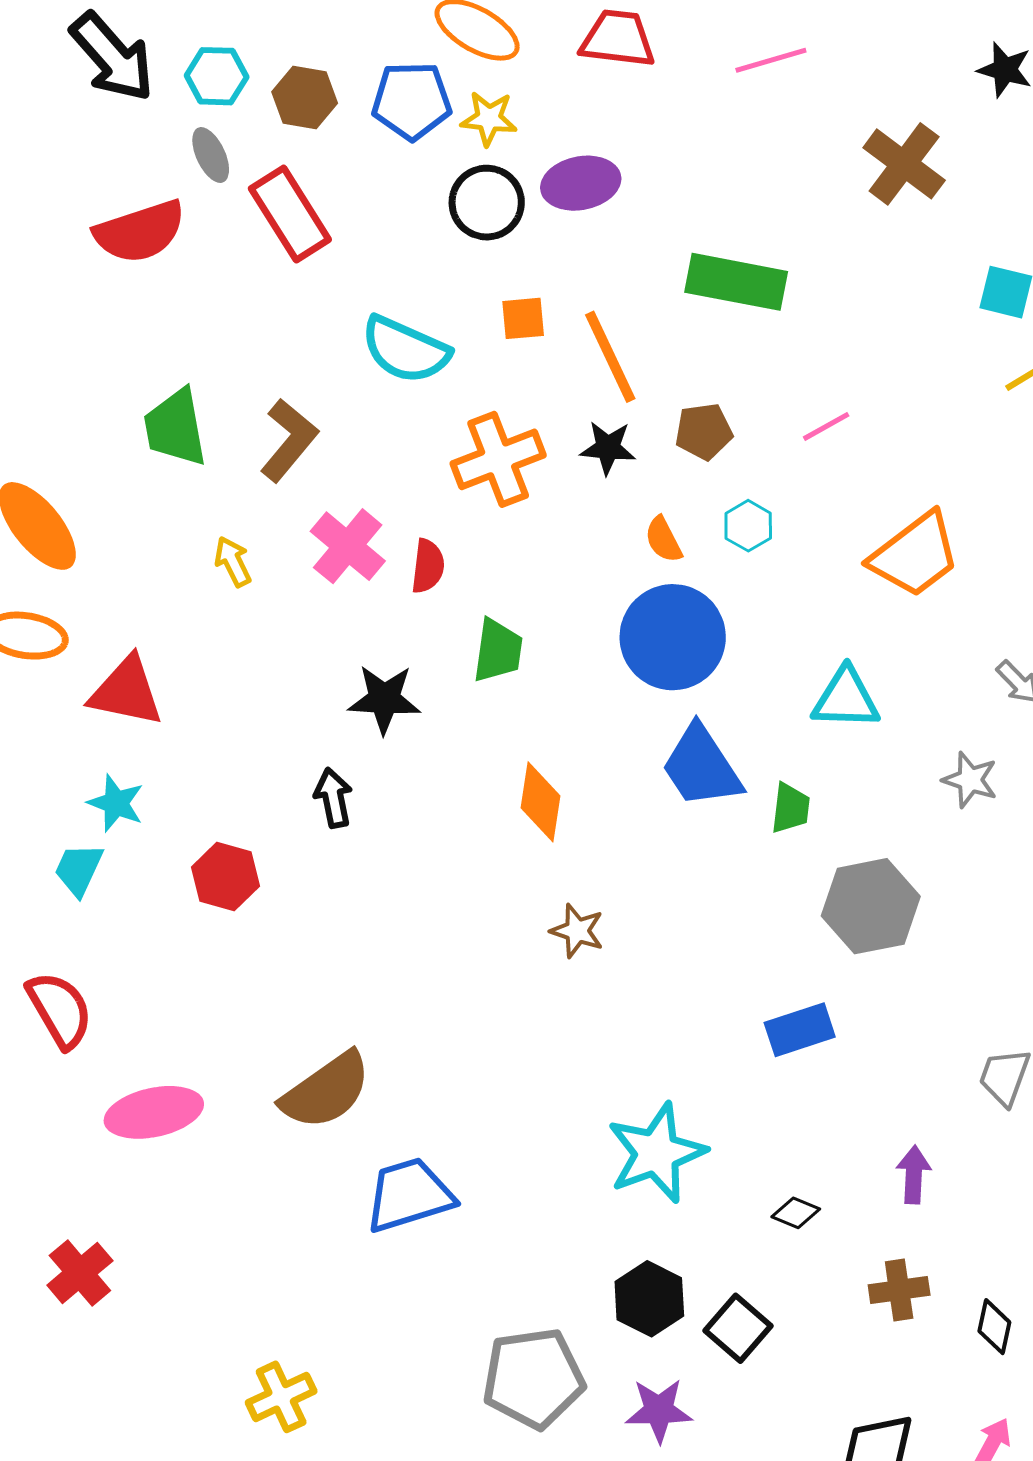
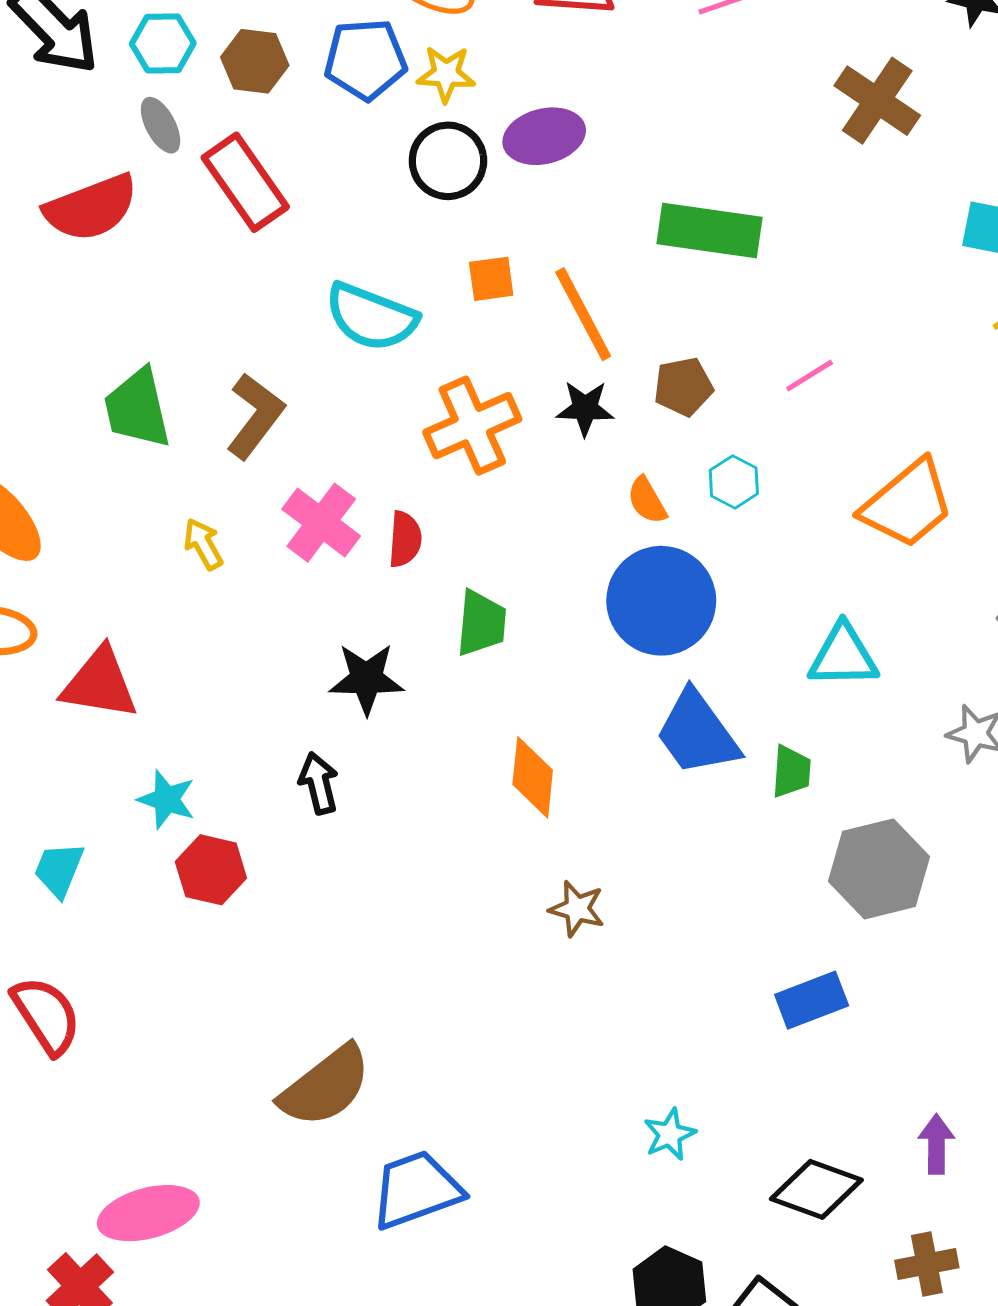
cyan star: (116, 803) -> (167, 799), moved
pink ellipse: (154, 1112) -> (148, 1213), moved
cyan star: (656, 1153) -> (670, 1134), size x0.5
black diamond: (796, 1213) -> (816, 1189), size x1.8

